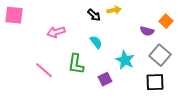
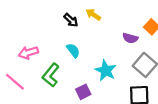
yellow arrow: (114, 10) -> (93, 15), turned -136
pink arrow: (56, 32) -> (28, 53), moved
green L-shape: (76, 64) -> (51, 75), turned 30

